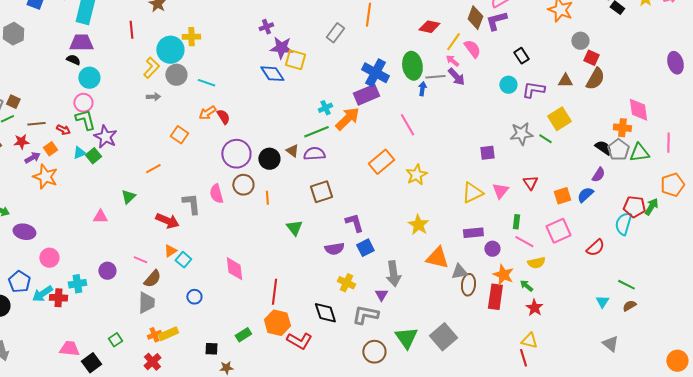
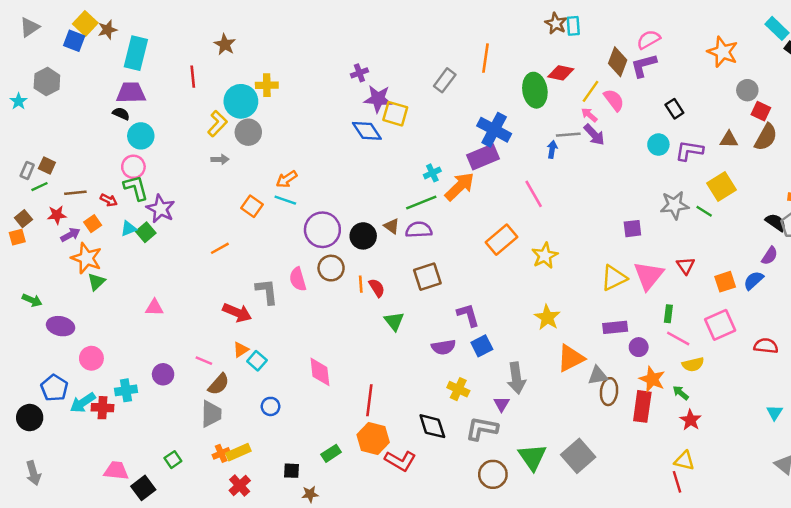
green ellipse: (412, 66) -> (535, 90), moved
cyan line: (206, 83) -> (285, 200), moved
red semicircle: (223, 117) -> (377, 288), moved
pink triangle: (500, 191) -> (649, 275), size x1.5
green triangle: (128, 197) -> (96, 282), moved
red semicircle: (595, 248) -> (766, 346), turned -132
orange triangle: (437, 258) -> (571, 358), turned -40
red cross: (152, 362) -> (240, 485), moved

